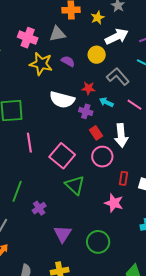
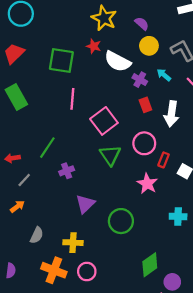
yellow circle: (97, 55) -> (149, 46), moved
purple semicircle: (68, 61) -> (142, 24), moved
red star: (88, 88) -> (94, 46), moved
pink circle: (102, 157) -> (144, 143), moved

